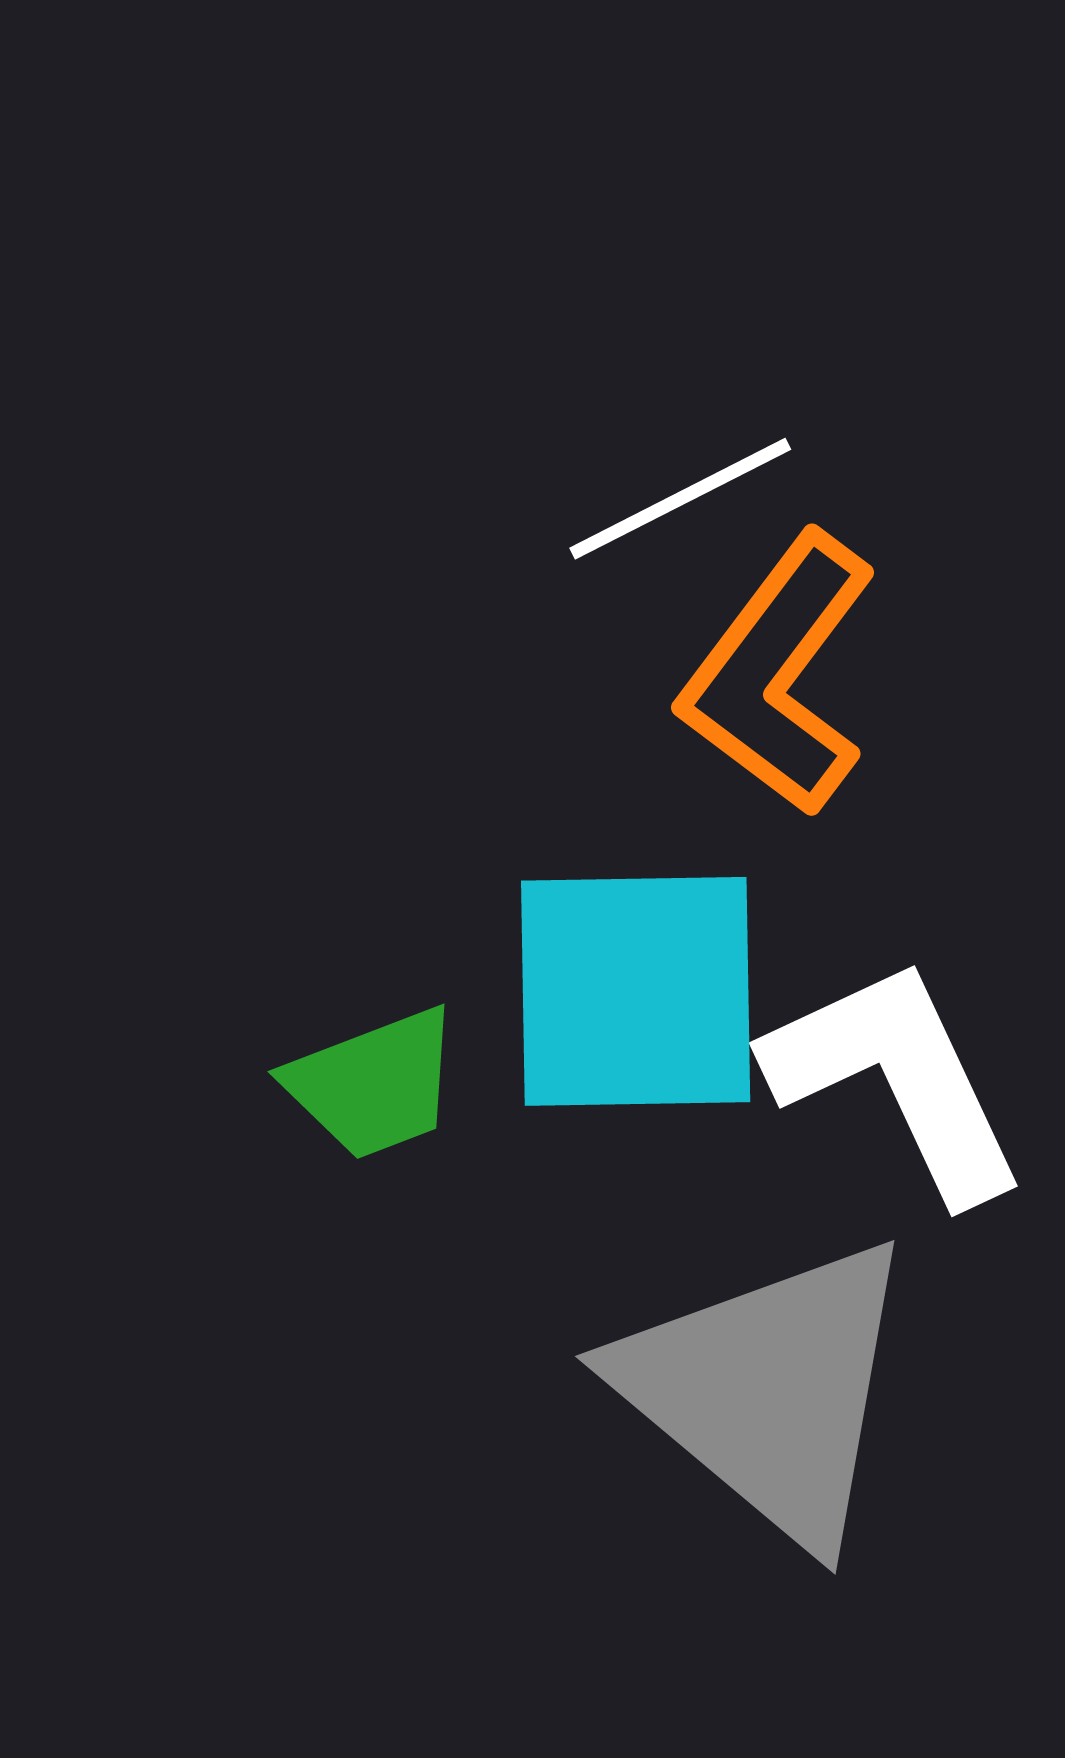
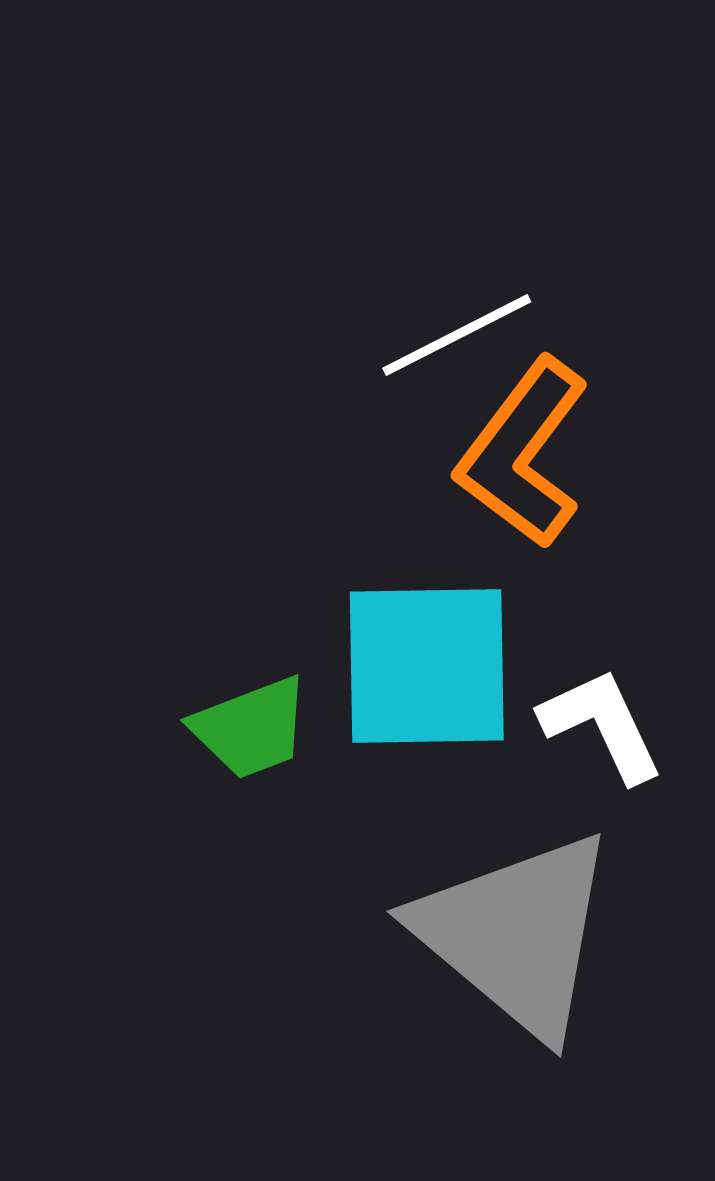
white L-shape: (896, 1079) -> (602, 725), size x0.7

